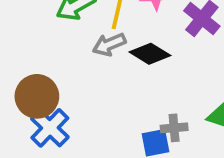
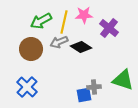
brown circle: (37, 96) -> (31, 49), moved

